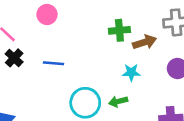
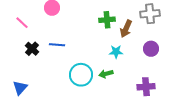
brown arrow: (144, 42) -> (126, 29), turned 132
black cross: (14, 58) -> (32, 49), moved

